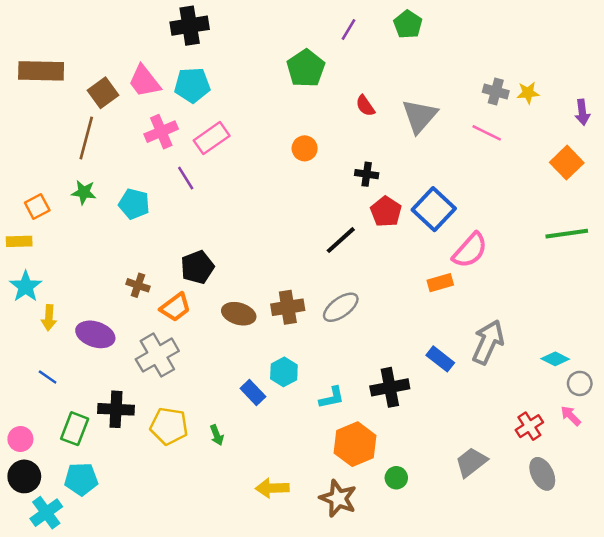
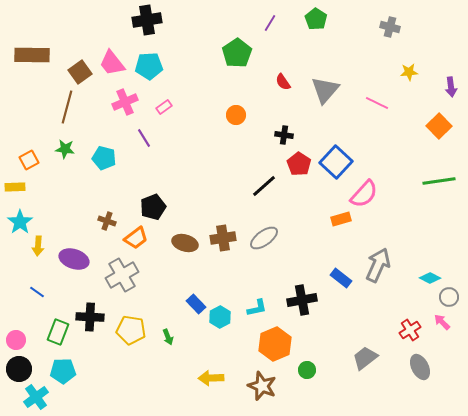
gray cross: (496, 92) -> (390, 27), moved
pink rectangle: (212, 138) -> (164, 107), size x0.6
cyan hexagon: (284, 372) -> (220, 317), moved

